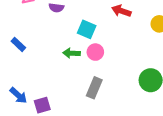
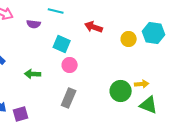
green arrow: (72, 53) -> (33, 74), moved

